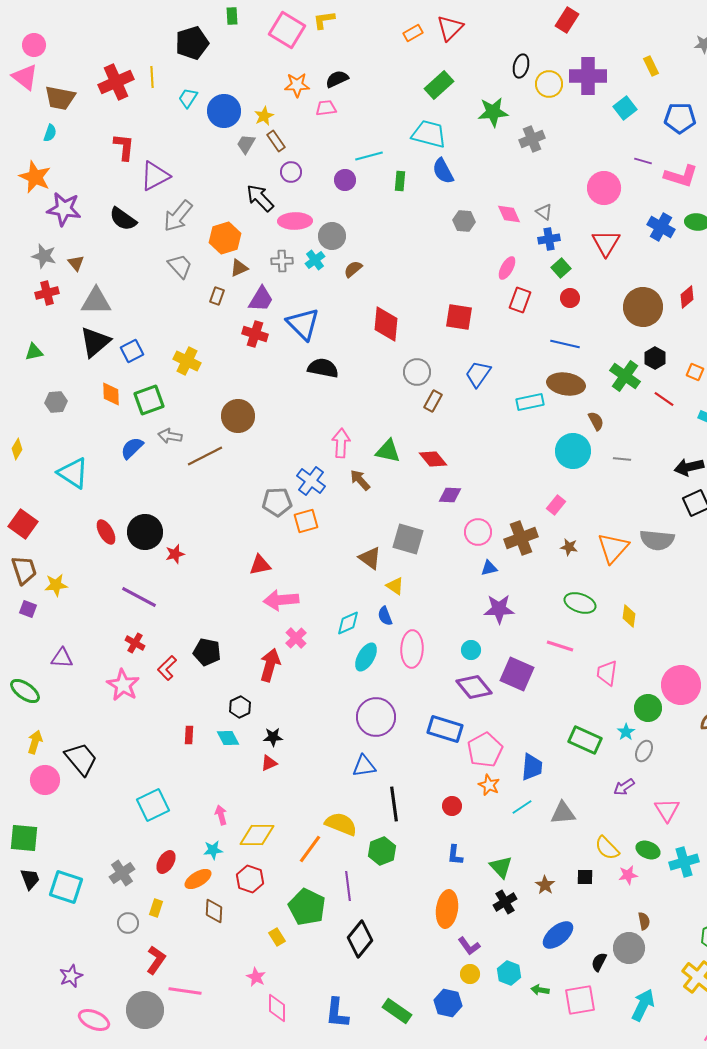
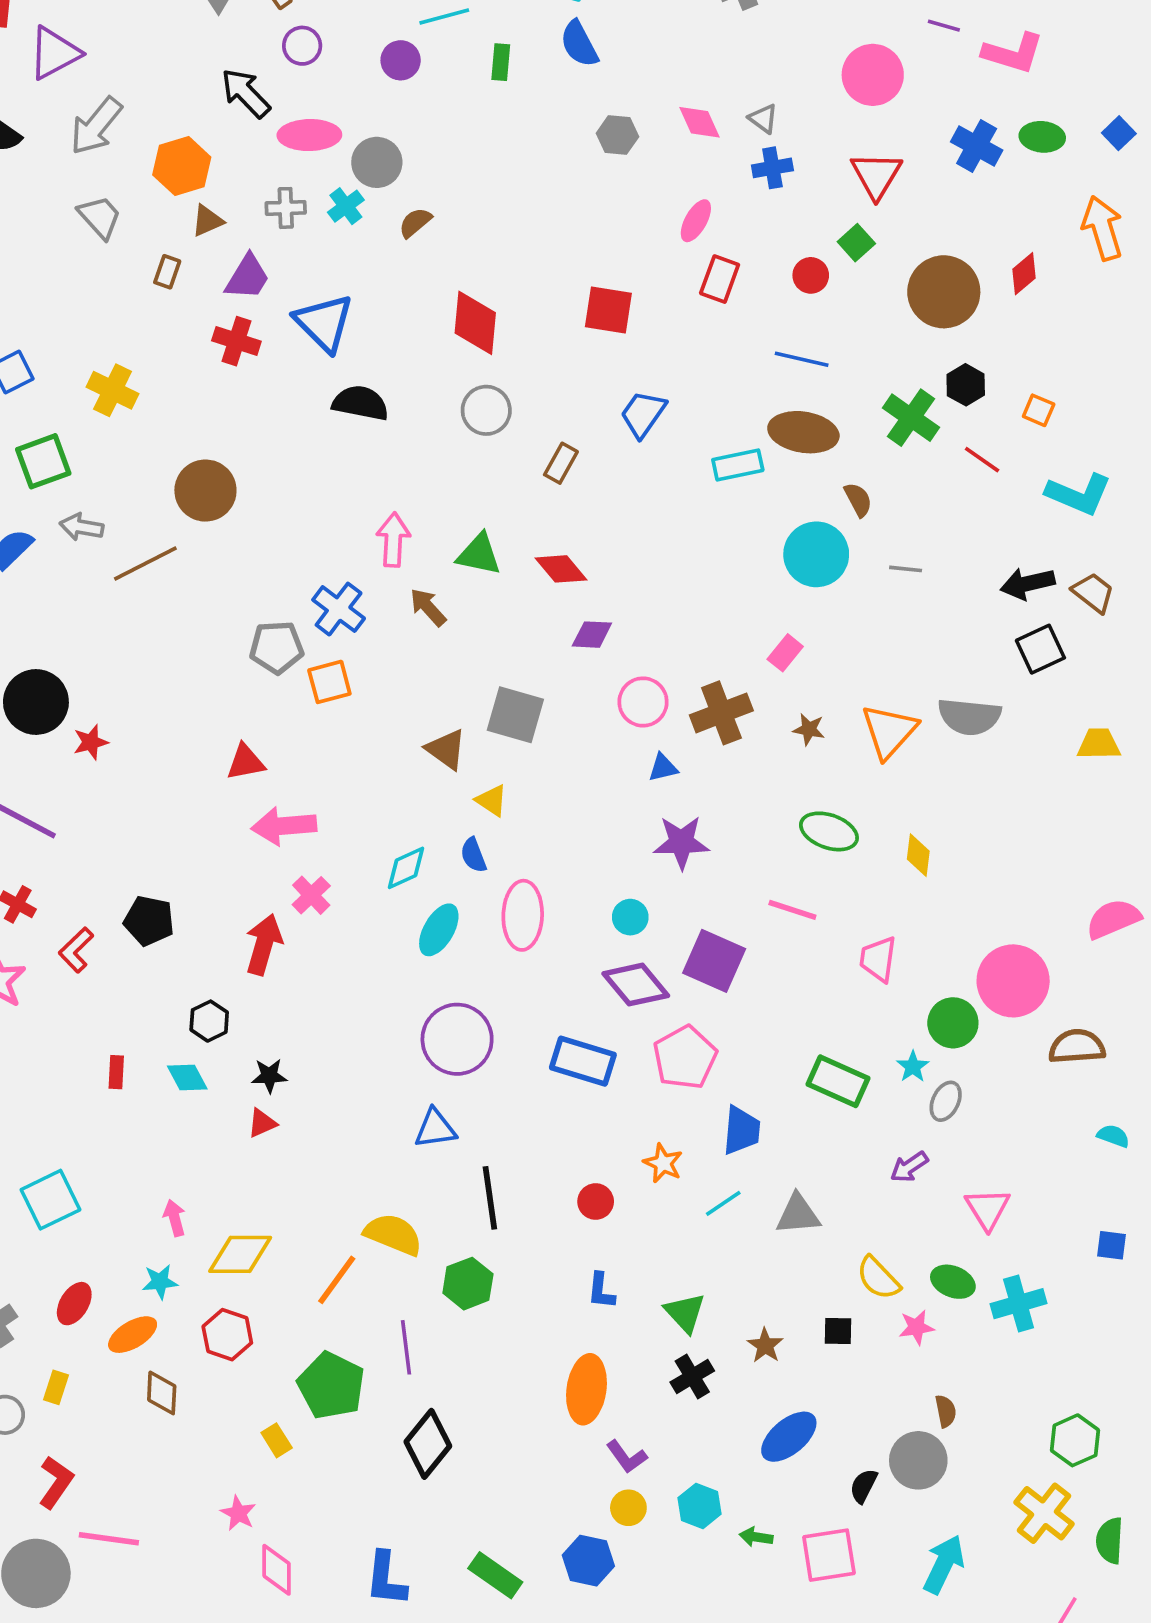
green square: (561, 268) -> (856, 243), moved
gray circle: (417, 372) -> (486, 410), moved
pink pentagon: (485, 750) -> (685, 1057), moved

